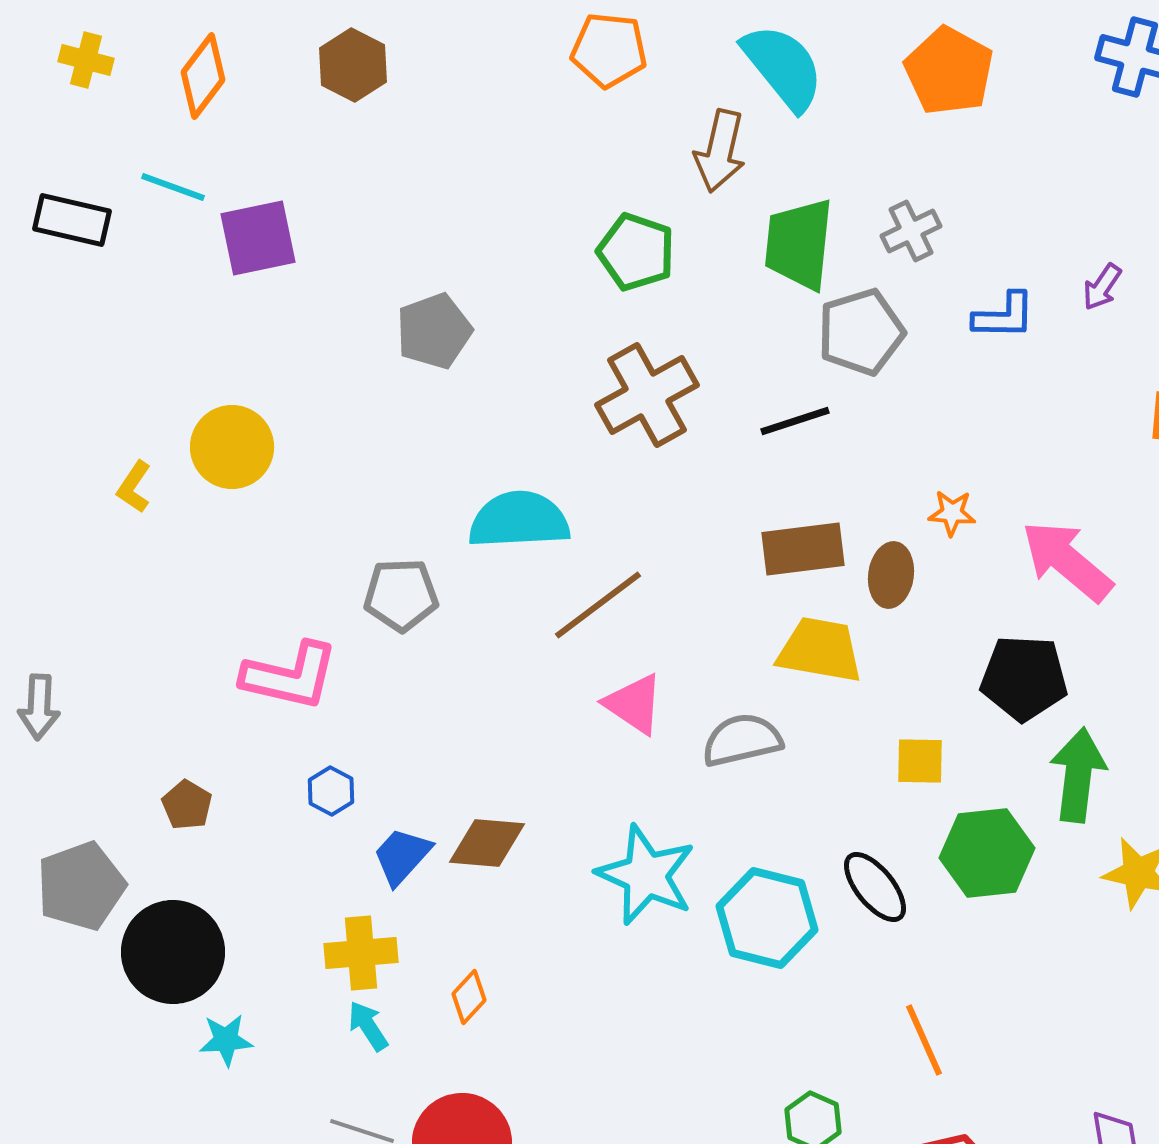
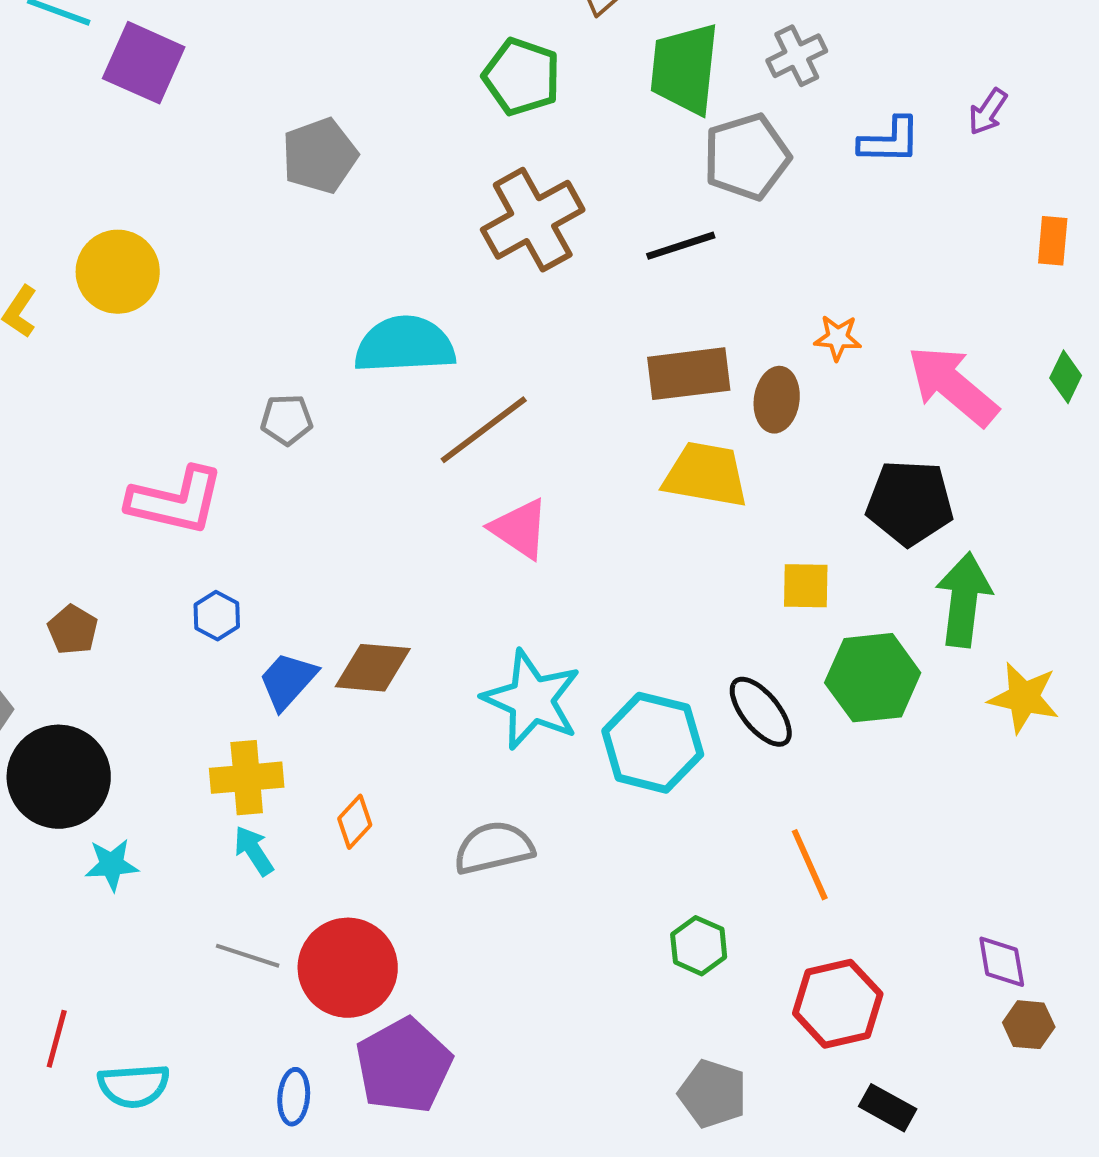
purple square: (258, 238) -> (144, 63), turned 36
gray pentagon: (401, 595) -> (287, 420), size x0.7
gray semicircle: (742, 740) -> (494, 848), moved

